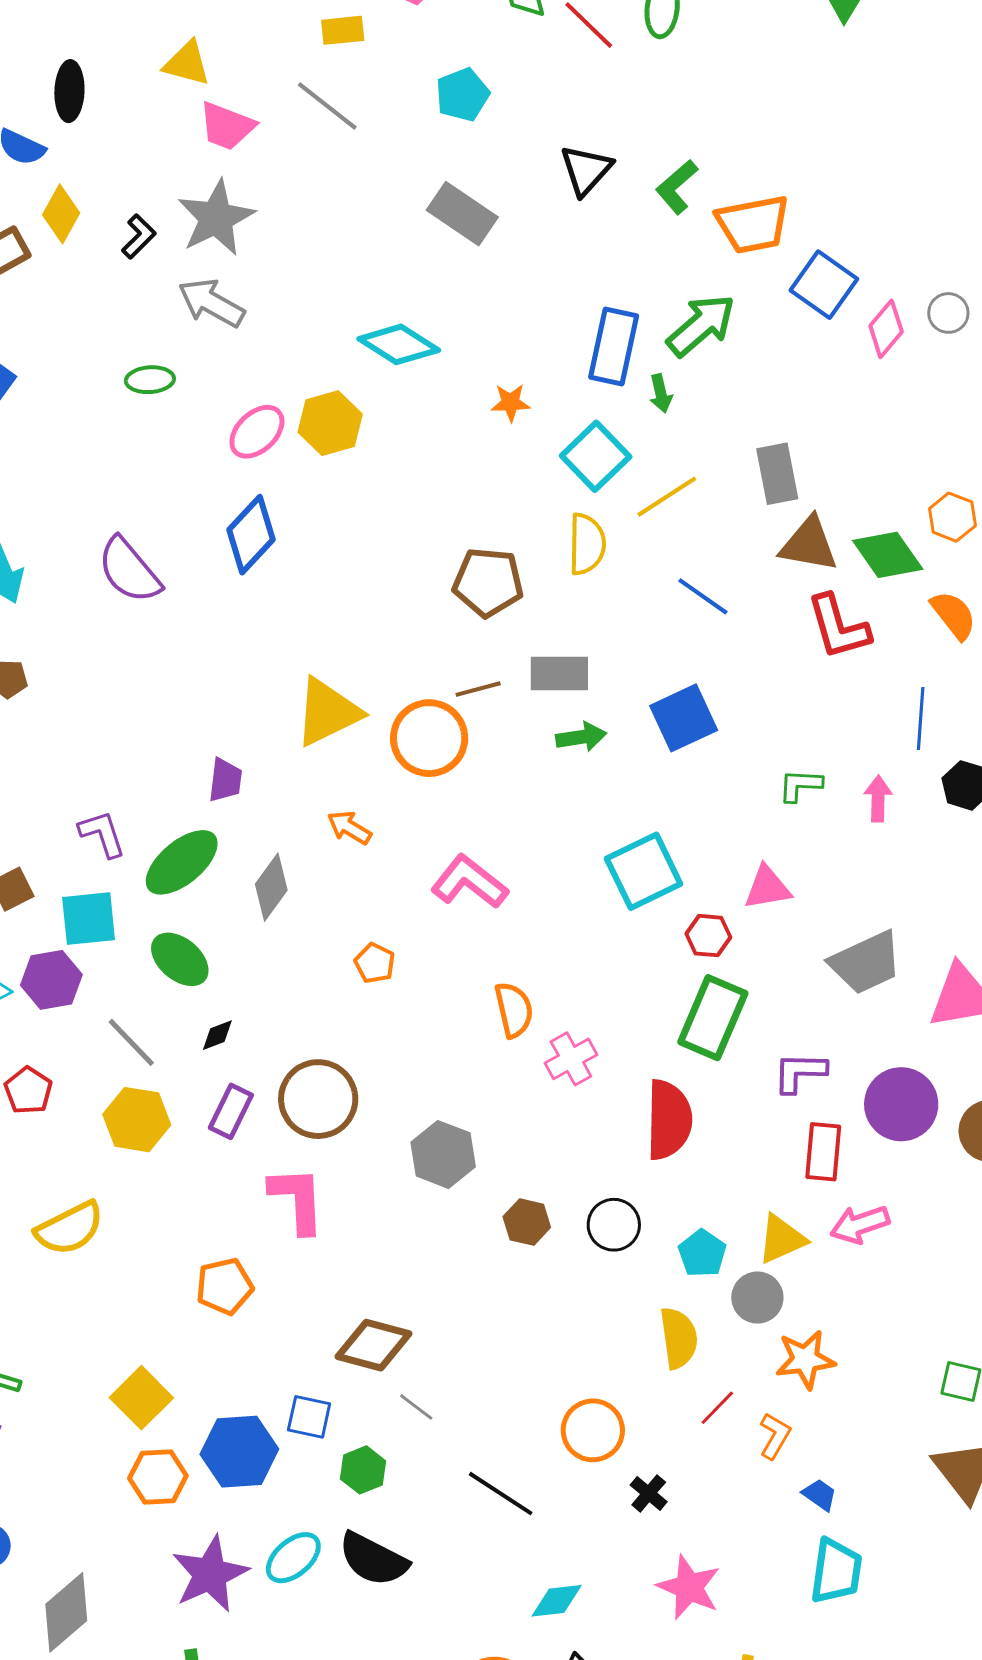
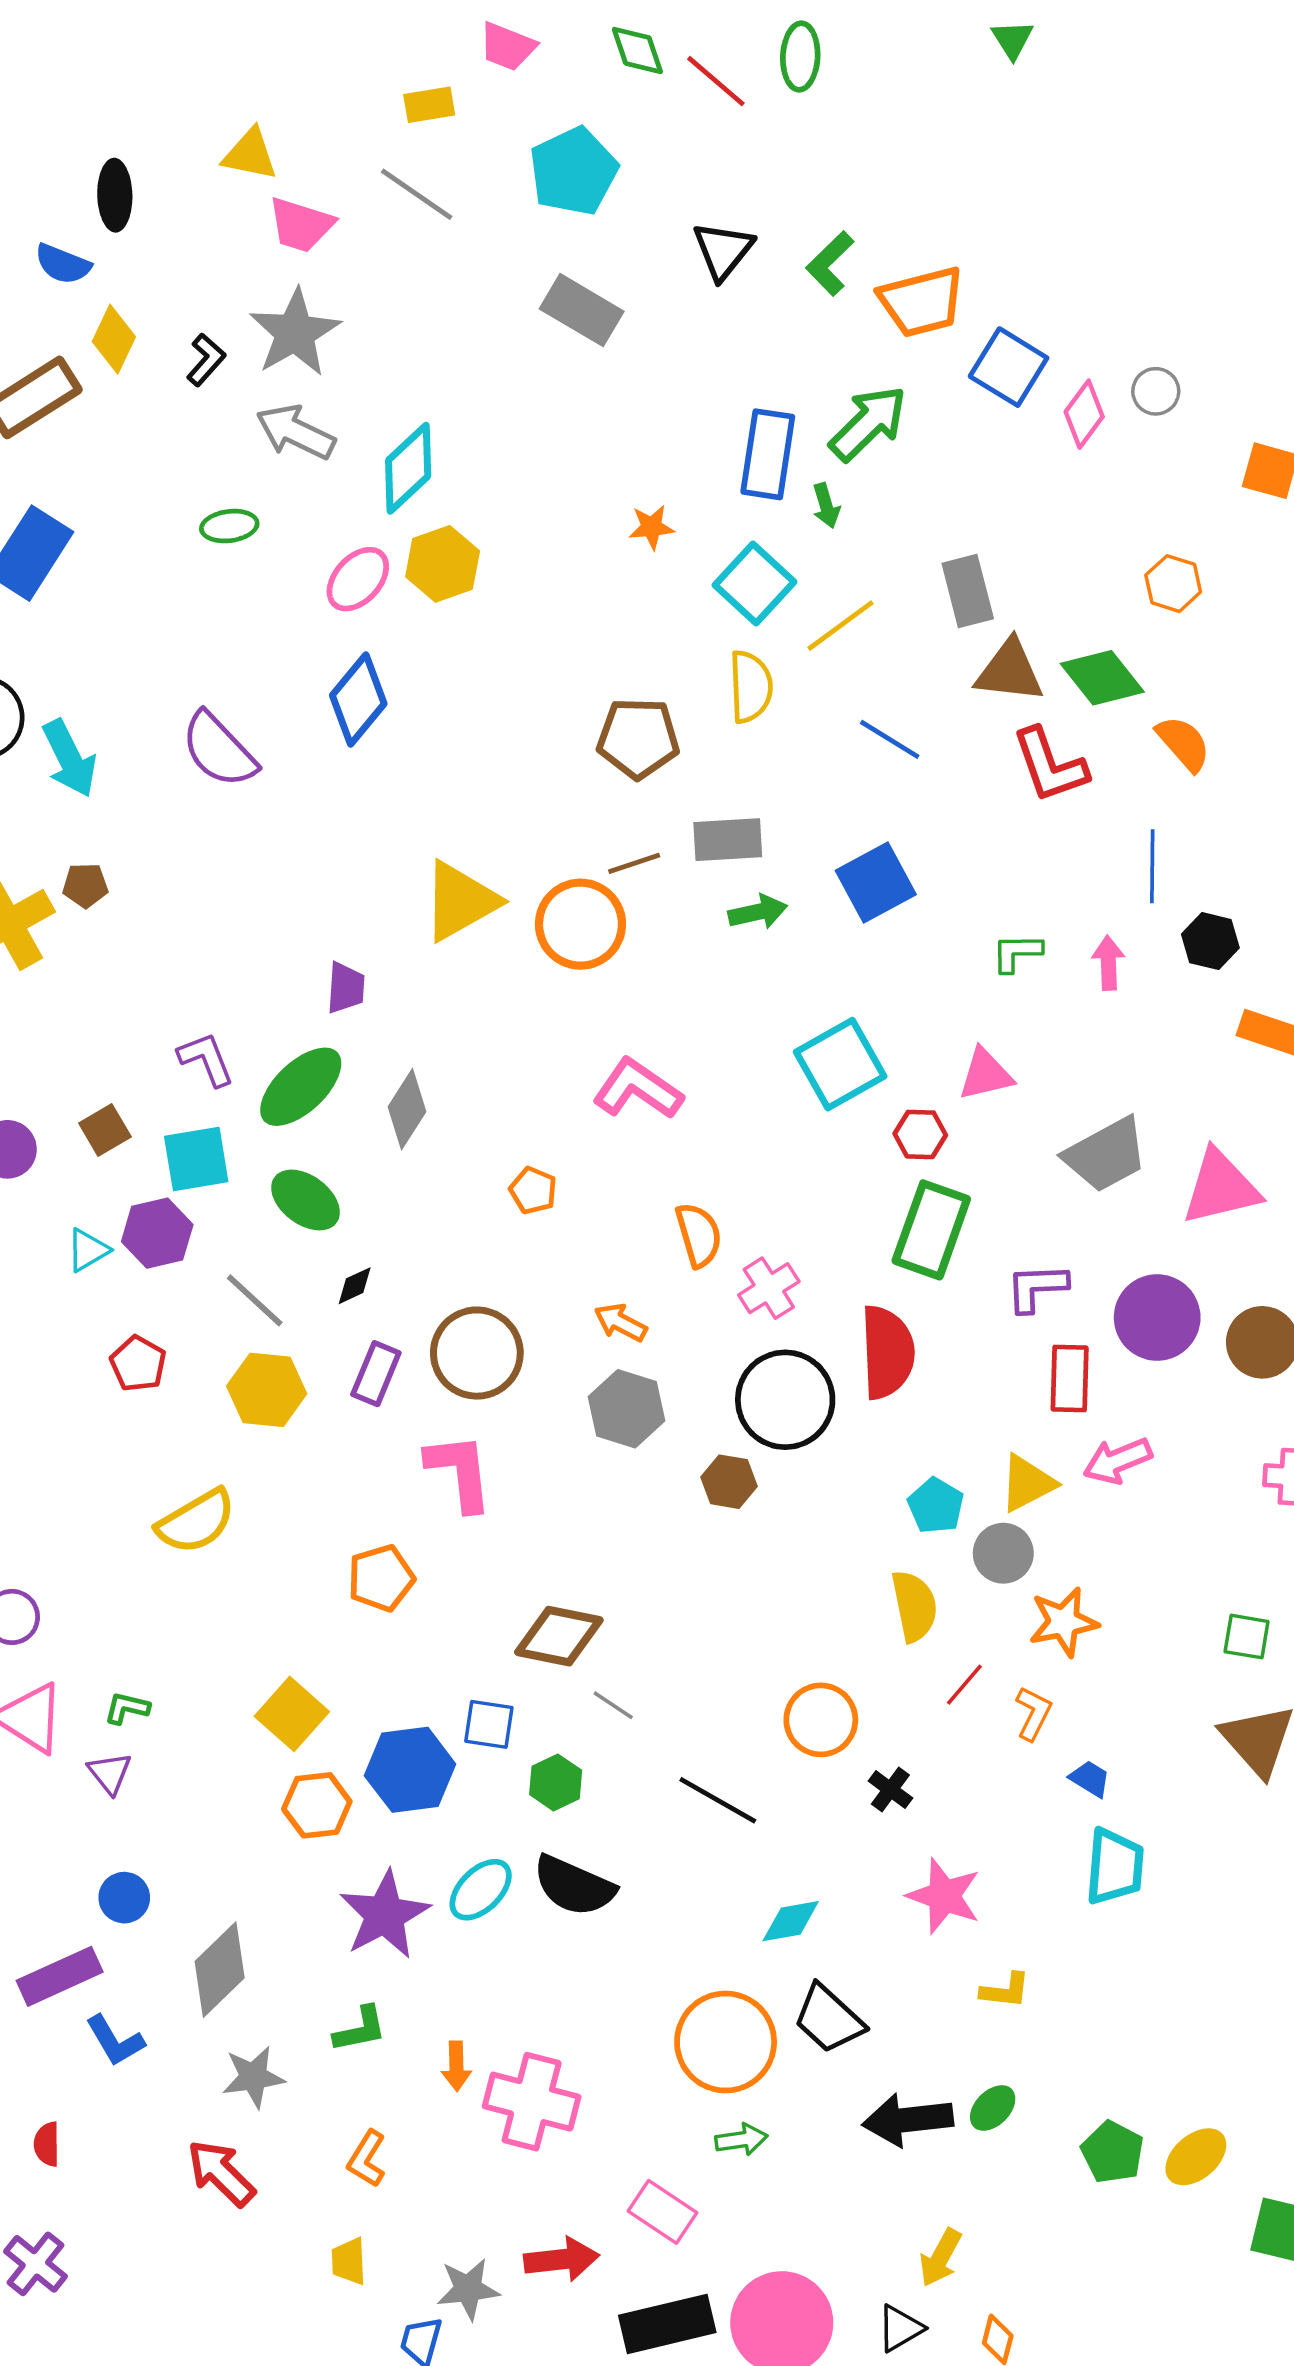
cyan pentagon: (462, 95) -> (573, 171), size x1.4
cyan diamond: (399, 344) -> (408, 468), moved, turned -72
orange hexagon: (952, 517) -> (1173, 584), moved
orange arrow: (349, 828) -> (621, 1322), moved
black circle: (614, 1225) -> (785, 1400), moved, size x1.6

